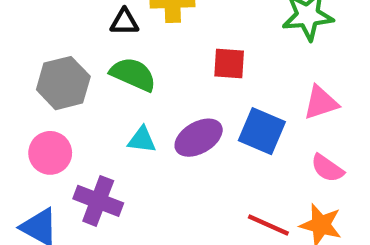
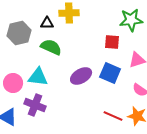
red square: (229, 63) -> (112, 42), moved
gray hexagon: (63, 83) -> (19, 33), moved
cyan triangle: (142, 140) -> (38, 77), moved, size x1.5

